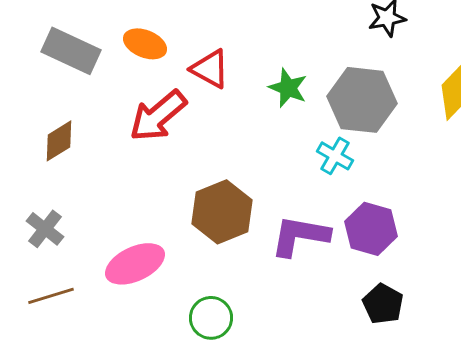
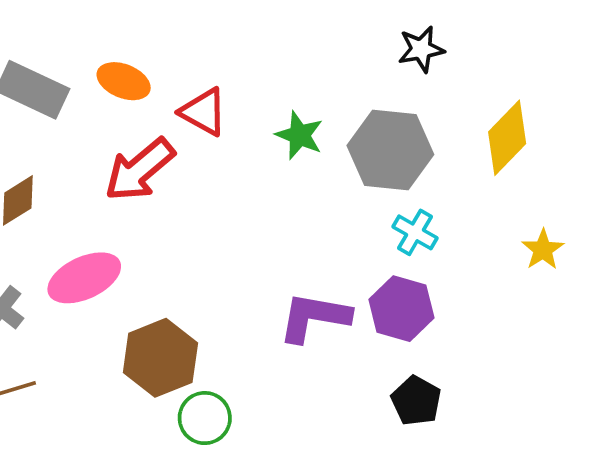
cyan cross: (335, 156) -> (415, 232), moved
brown hexagon: (222, 212) -> (160, 358), moved
pink ellipse: (135, 264) -> (84, 278), moved

